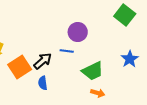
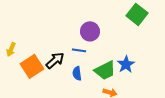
blue star: (130, 59) -> (126, 64), moved
blue semicircle: (43, 83) -> (77, 73), moved

